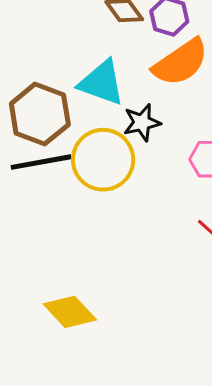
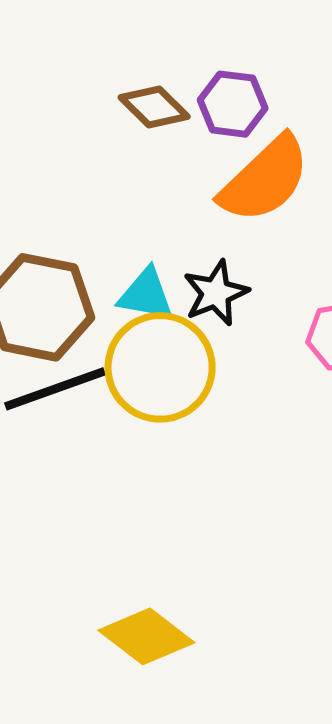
cyan triangle: (102, 83) -> (146, 294), moved, size x0.7

